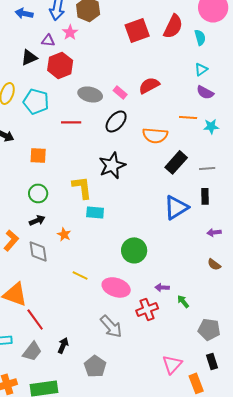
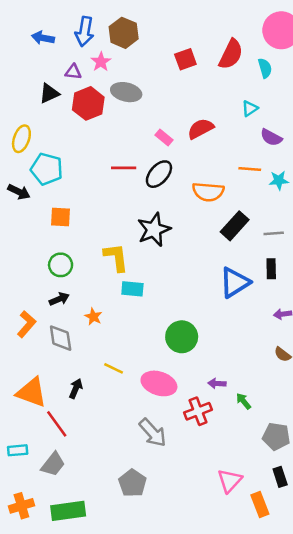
red square: (137, 30) -> (185, 59), size x0.7
cyan triangle: (201, 69) -> (250, 108), moved
gray ellipse: (90, 94) -> (126, 92), moved
cyan pentagon: (36, 101) -> (47, 169), moved
red line: (71, 122) -> (124, 168), moved
black arrow: (63, 345) -> (76, 389), moved

